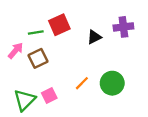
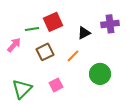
brown square: (38, 58) -> (45, 52), moved
orange line: (82, 83) -> (73, 56), moved
pink square: (49, 96) -> (56, 85), moved

